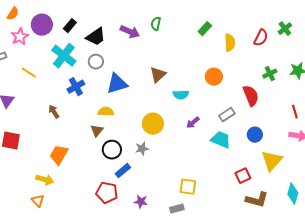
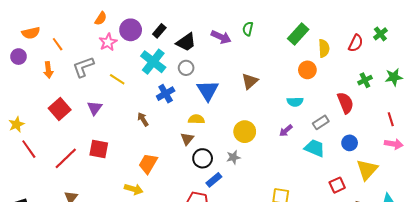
green rectangle: (205, 29) -> (298, 34), size x1.5
orange circle: (214, 77) -> (307, 70), moved
blue triangle: (117, 84) -> (208, 90), turned -45
cyan semicircle: (181, 95) -> (295, 102), moved

